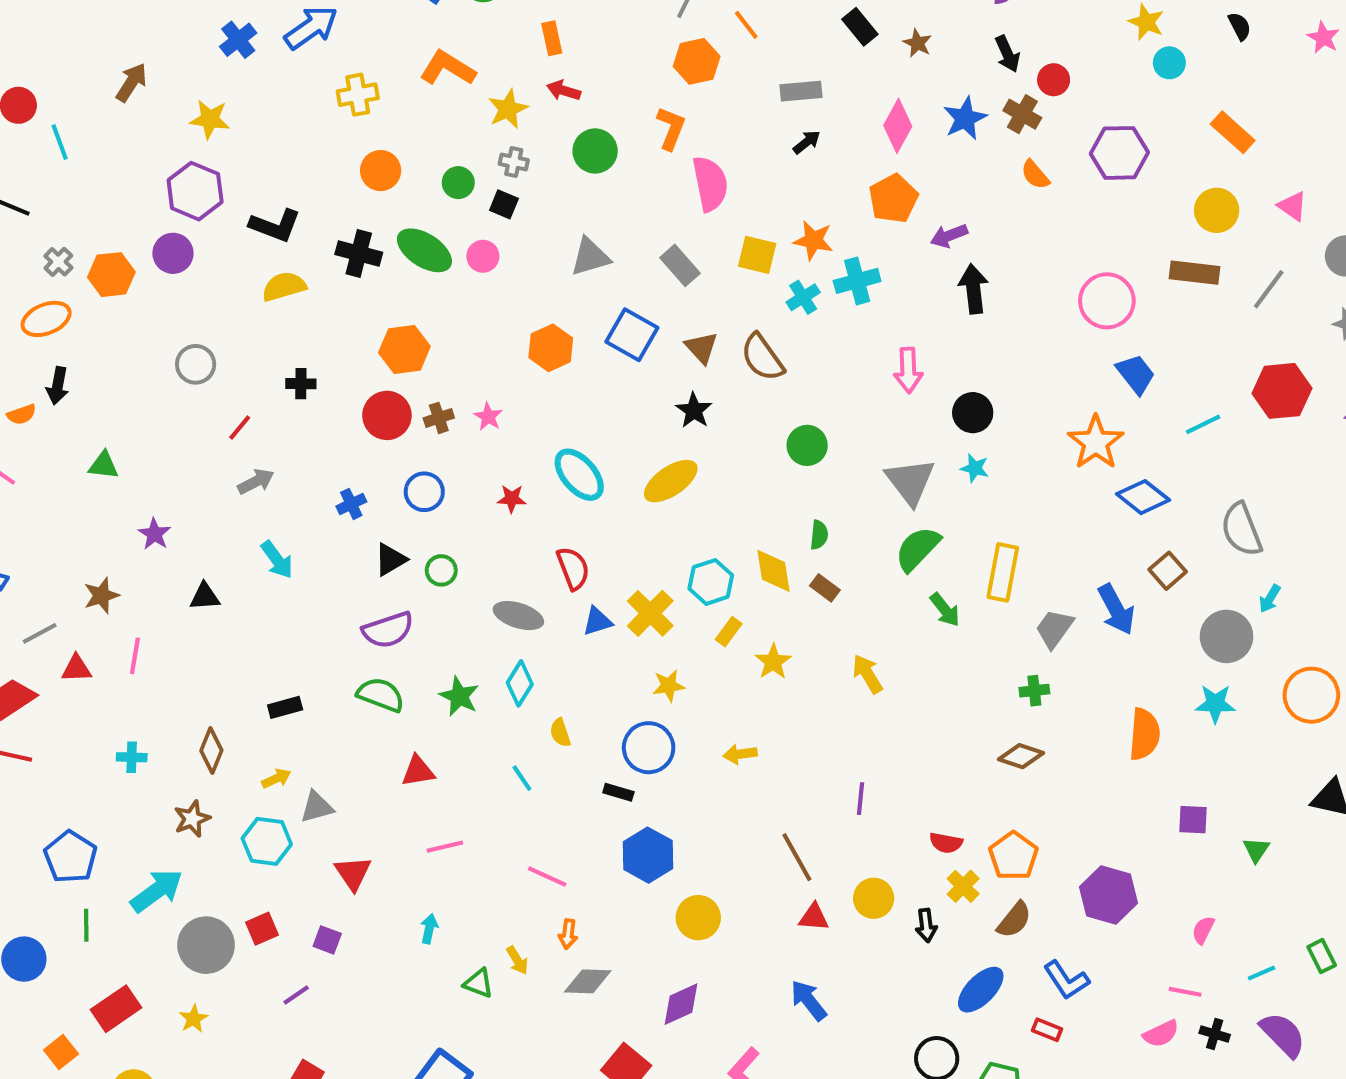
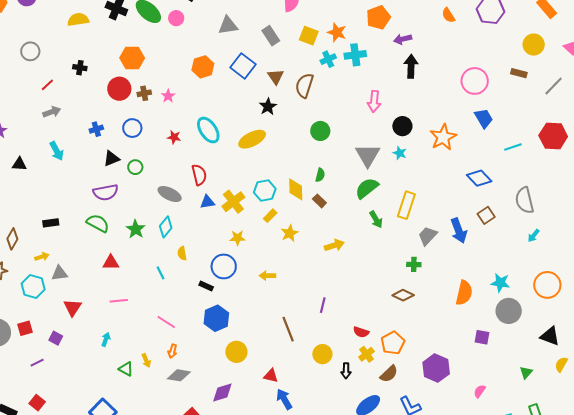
brown rectangle: (1195, 273) -> (519, 73), size x0.7
brown semicircle: (762, 357) -> (304, 86), turned 45
orange star: (1096, 442) -> (443, 137), moved
gray circle: (1226, 636) -> (509, 311), moved
yellow arrow: (867, 674) -> (334, 245), turned 96
green triangle: (1256, 850) -> (526, 372), moved
red triangle: (814, 917) -> (271, 376), moved

